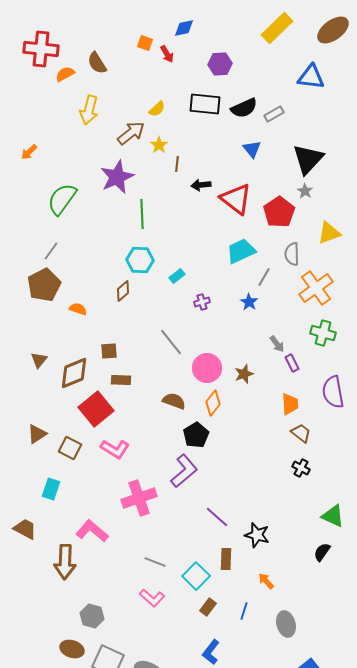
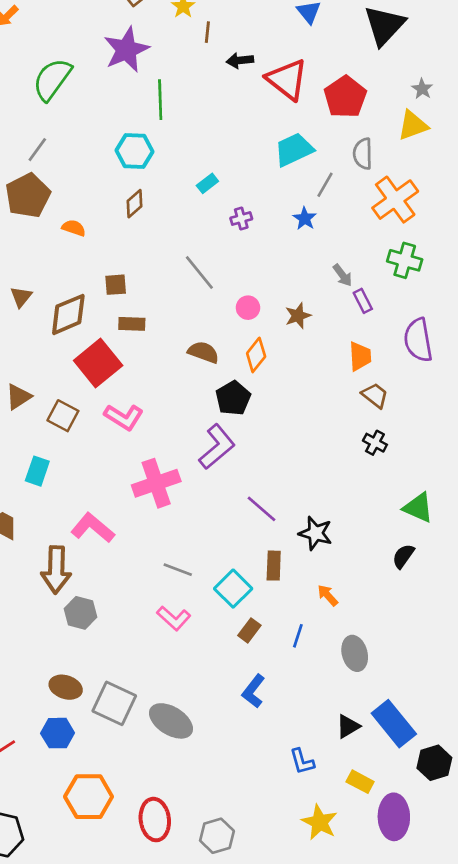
gray star: (305, 191) -> (422, 89), moved
cyan hexagon: (140, 260) -> (135, 151), moved
pink circle: (207, 368) -> (248, 308), size x0.6
gray hexagon: (92, 616) -> (81, 613), moved

